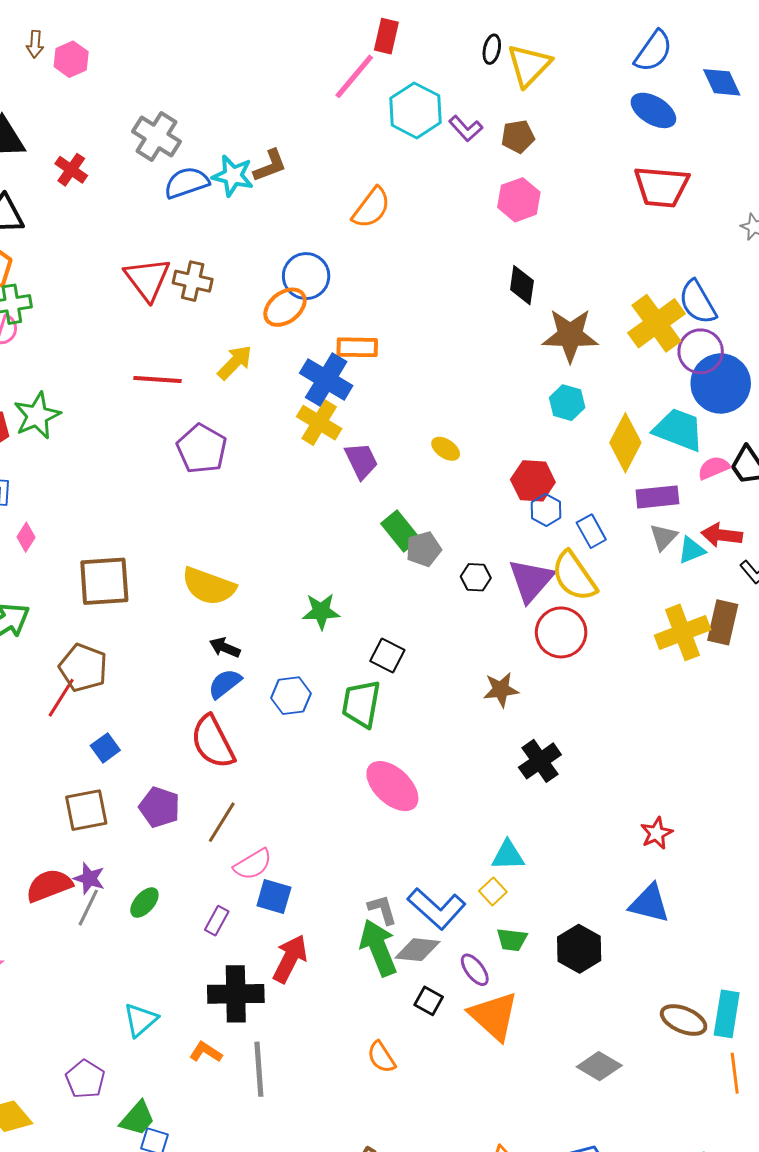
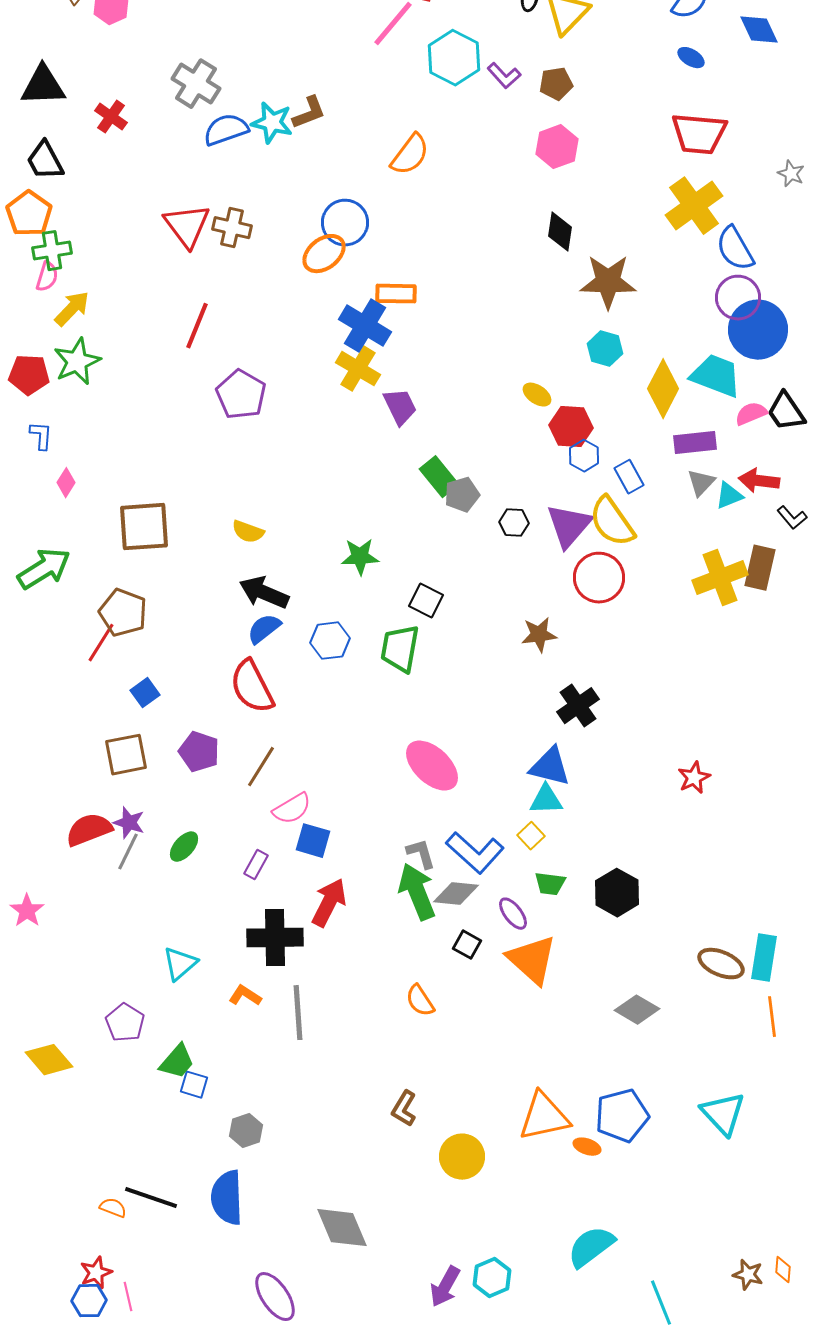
blue ellipse: (653, 110) -> (691, 58), size x0.6
yellow cross: (656, 323) -> (694, 206), moved
yellow arrow: (235, 362) -> (72, 309), moved
red line: (157, 379) -> (197, 326), turned -72
yellow ellipse: (446, 449) -> (537, 395), moved
yellow semicircle: (209, 586) -> (248, 532), size x0.6
black arrow: (225, 648) -> (264, 593), size x1.6
pink ellipse: (392, 786) -> (432, 766), moved
blue triangle: (649, 904) -> (550, 767), moved

